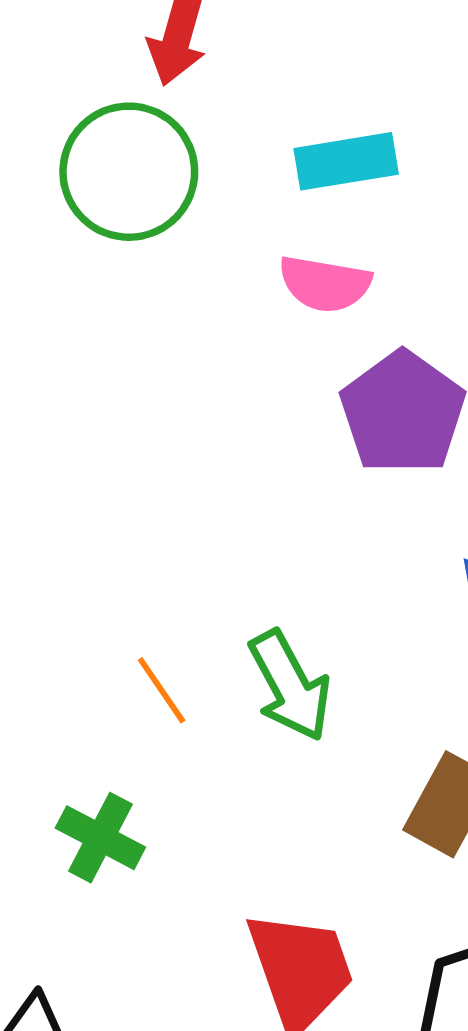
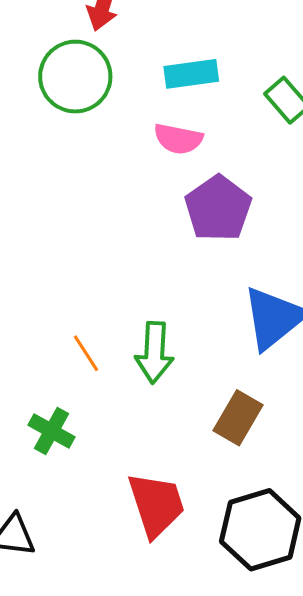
green arrow: (290, 686) -> (154, 352), turned 30

